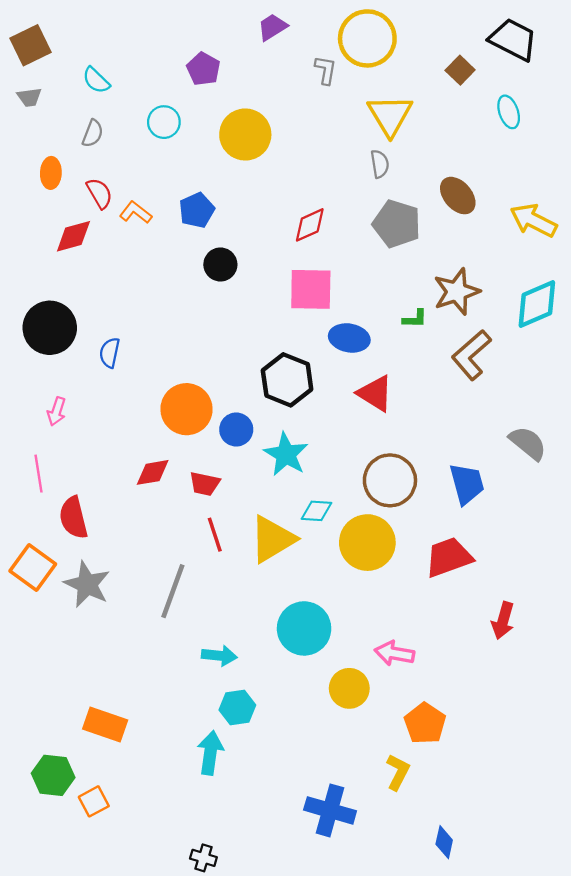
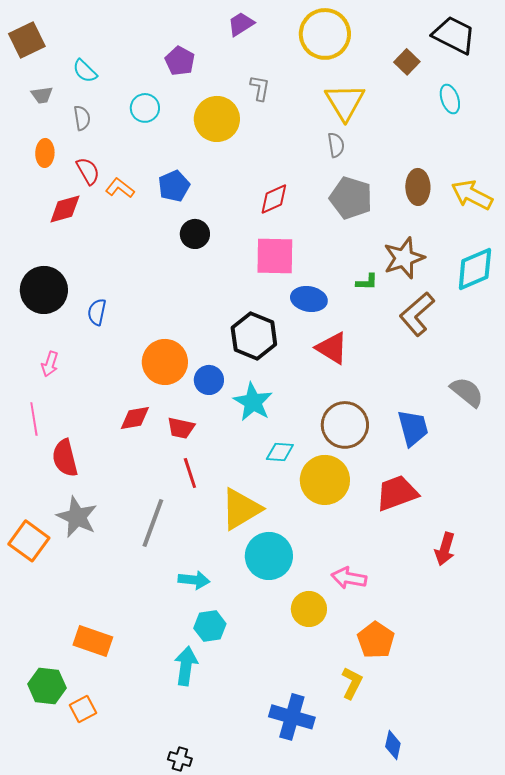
gray L-shape: (326, 70) -> (260, 88), moved
gray trapezoid: (29, 97) -> (42, 95), moved
gray semicircle: (93, 133) -> (82, 118), turned -30
brown ellipse: (458, 196) -> (418, 187), moved, turned 40
yellow triangle: (272, 539) -> (241, 509), moved
orange square: (33, 567) -> (29, 541), moved

